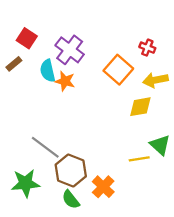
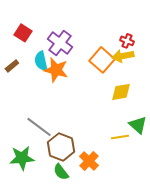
brown rectangle: (14, 64) -> (12, 66), moved
yellow arrow: (155, 80) -> (123, 56), moved
orange star: (65, 81) -> (56, 70), size x1.4

